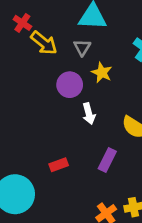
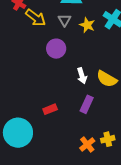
yellow star: (102, 73) -> (87, 25), moved
white arrow: (89, 114) -> (82, 76), moved

